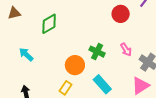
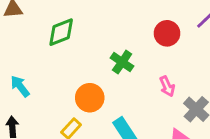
green cross: (97, 52) -> (122, 62), moved
cyan arrow: (26, 54) -> (20, 86), moved

